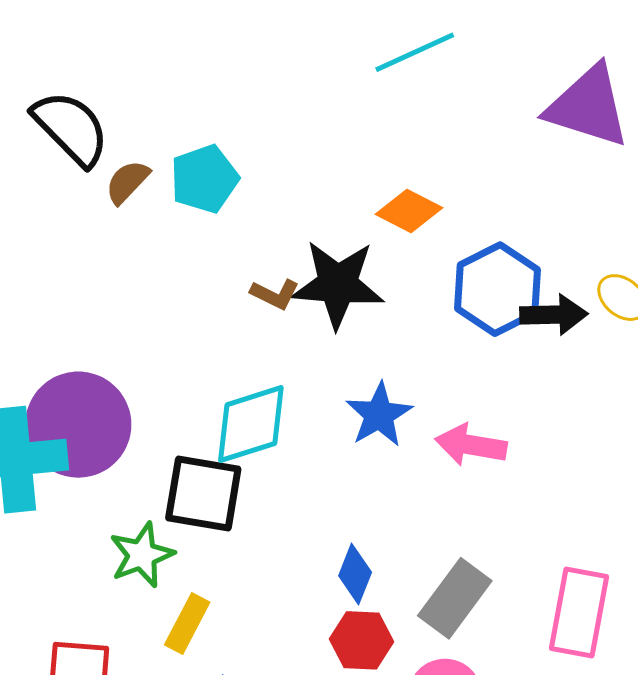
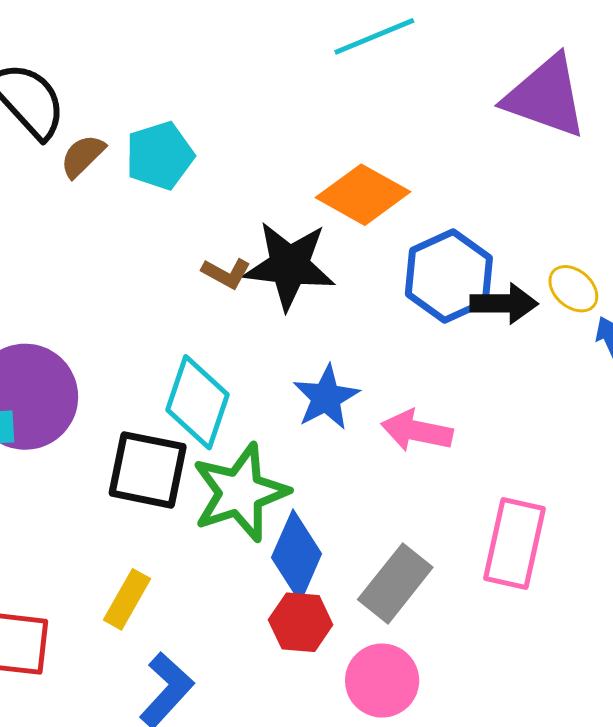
orange diamond: (409, 211) -> (363, 195), size x1.4
cyan diamond: (251, 424) -> (197, 402), turned -56
green star: (142, 555) -> (240, 493), moved, size x1.5
blue diamond: (355, 574) -> (297, 556), size x1.5
pink rectangle: (579, 613) -> (515, 544), moved

